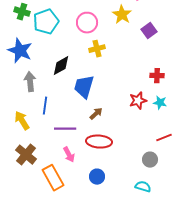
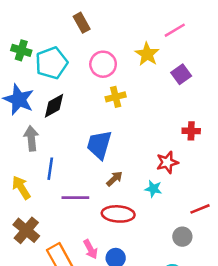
black diamond: (61, 66) -> (54, 106), moved
cyan star: (160, 103) -> (153, 189), moved
pink arrow: (69, 155) -> (90, 249), moved

